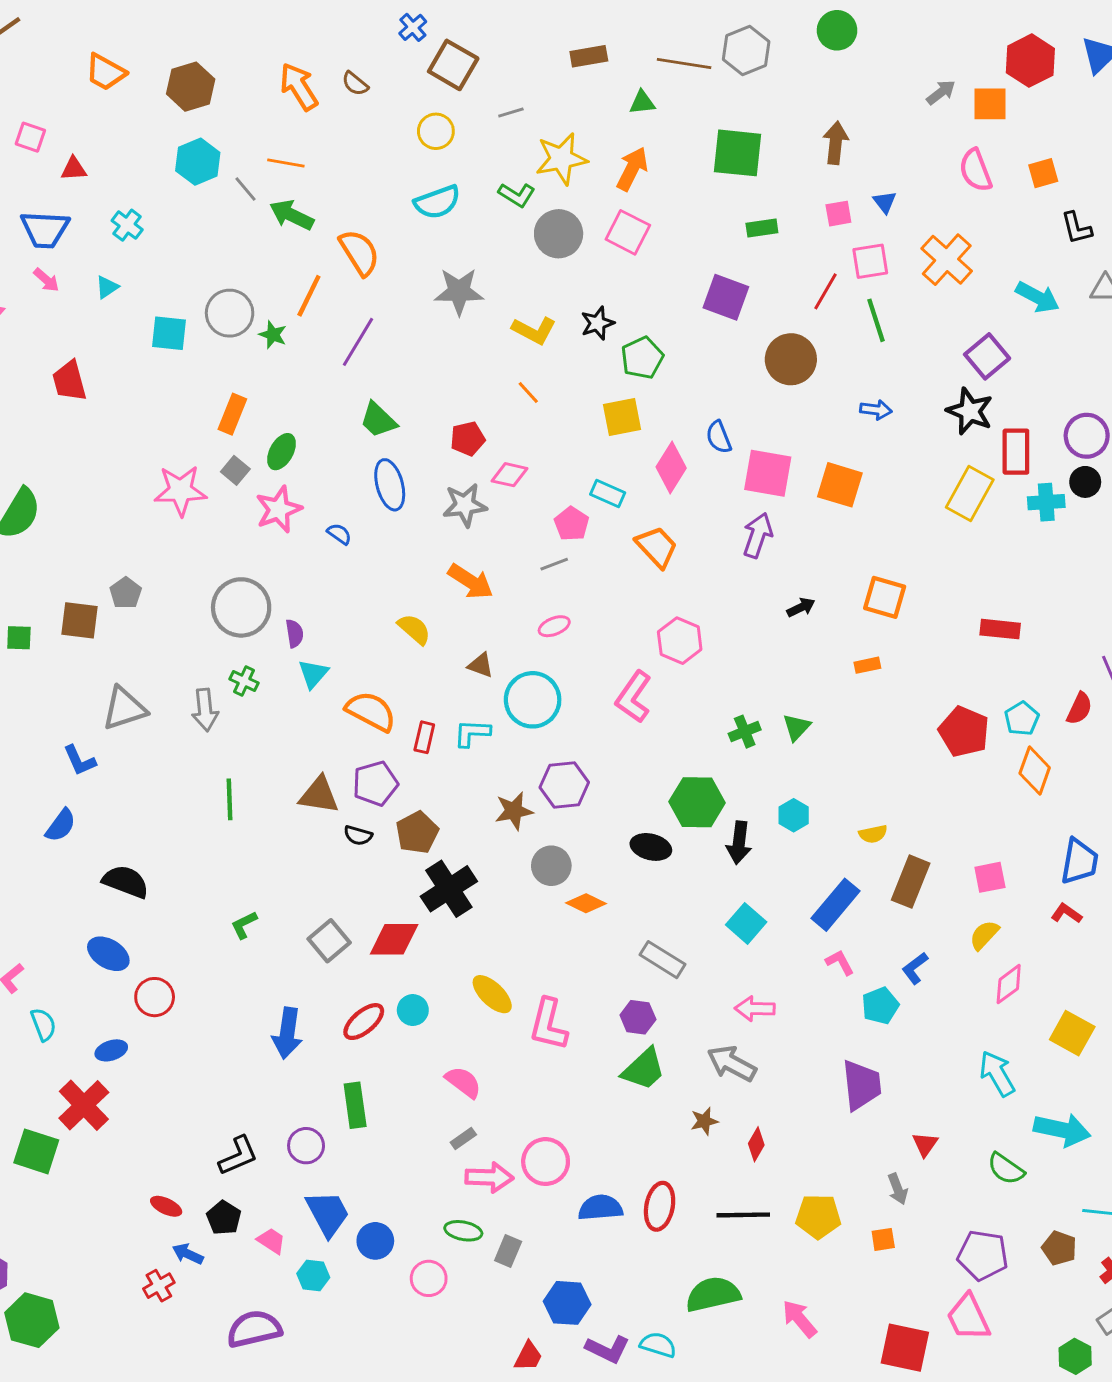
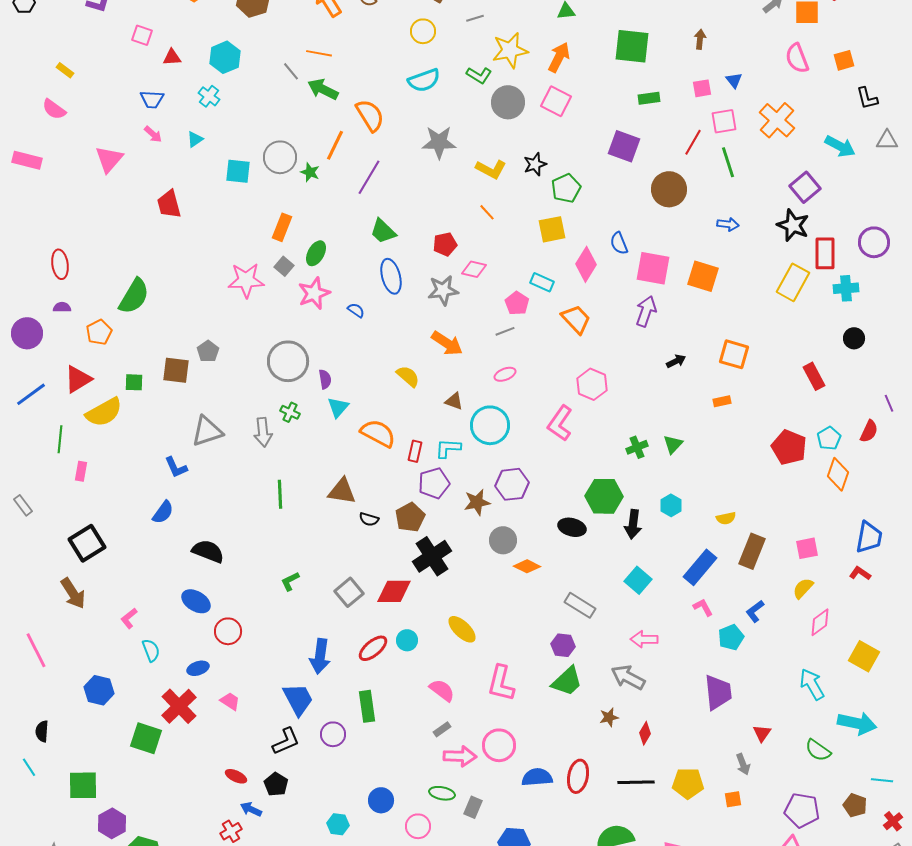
brown arrow: (836, 143) -> (700, 39), size x0.7
cyan hexagon: (198, 162) -> (225, 57), moved
blue trapezoid: (45, 229) -> (152, 99), size x0.7
black circle: (1085, 482) -> (854, 338), moved
red rectangle: (1000, 629) -> (814, 376), turned 56
purple pentagon: (375, 783) -> (434, 483), moved
pink L-shape: (548, 1024) -> (501, 683), moved
blue trapezoid: (328, 1213) -> (298, 699), moved
pink trapezoid: (271, 1241) -> (230, 701), moved

